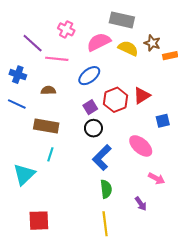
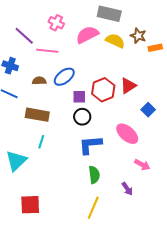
blue ellipse: (89, 76) -> (64, 77), moved
purple square: (90, 107) -> (79, 97), turned 32
blue square: (163, 121) -> (148, 110), turned -32
blue L-shape: (102, 158) -> (90, 145), turned 40
yellow line: (105, 224) -> (93, 208), turned 30

